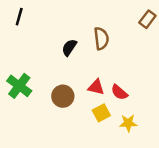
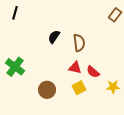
brown semicircle: (101, 38) -> (79, 43), moved
brown circle: (63, 96) -> (47, 90), moved
yellow star: (128, 123) -> (113, 87), moved

